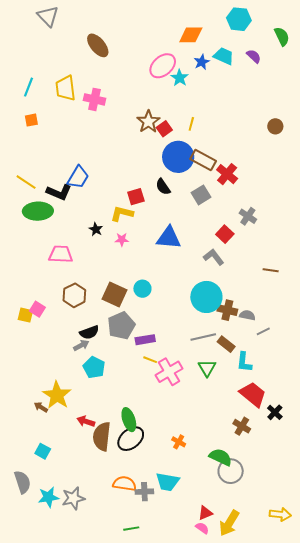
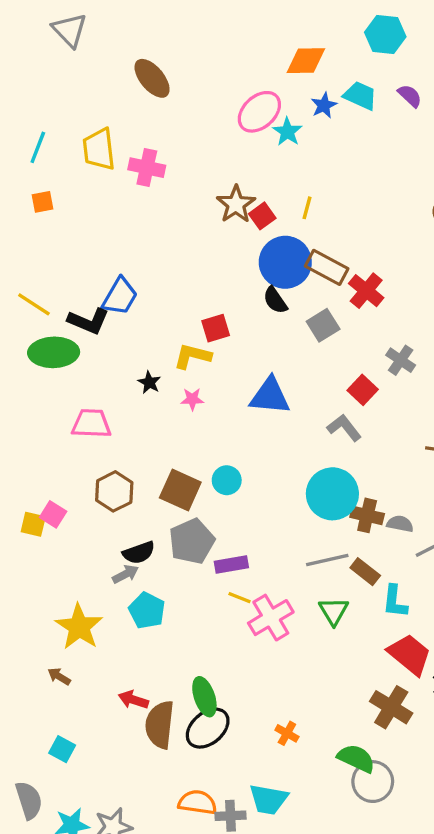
black semicircle: (163, 187) -> (275, 300), moved
yellow star: (57, 395) -> (79, 627), moved
brown cross: (242, 426) -> (391, 707), size x1.4

